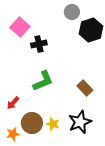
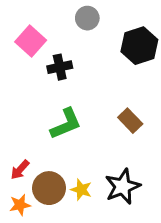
gray circle: (72, 12) -> (87, 18), moved
brown rectangle: (85, 88) -> (130, 121), moved
red arrow: (13, 103) -> (20, 170), moved

